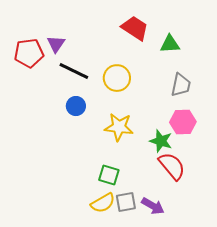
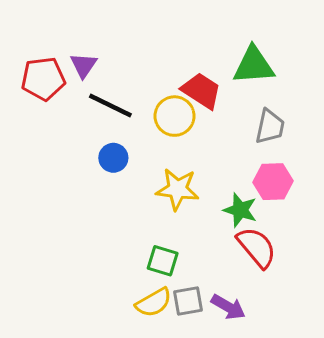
red trapezoid: (135, 28) -> (201, 91), moved
green triangle: (170, 44) -> (254, 65), size x1.4

